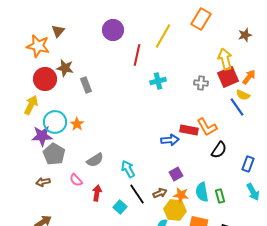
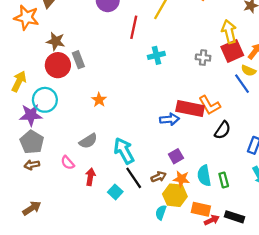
red circle: (45, 79) -> (58, 65), moved
orange star: (77, 124) -> (99, 100), moved
red rectangle: (189, 130) -> (190, 108), size x1.4
gray pentagon: (54, 154) -> (32, 142), moved
cyan arrow: (128, 169) -> (124, 151), size x1.4

